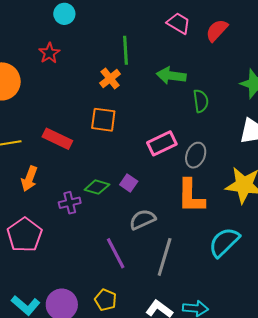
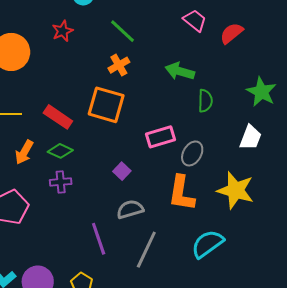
green line: (126, 50) -> (123, 31), moved, turned -52
orange square: (103, 120) -> (106, 105), size x1.4
green diamond: (97, 187) -> (60, 151), moved

